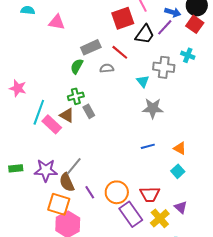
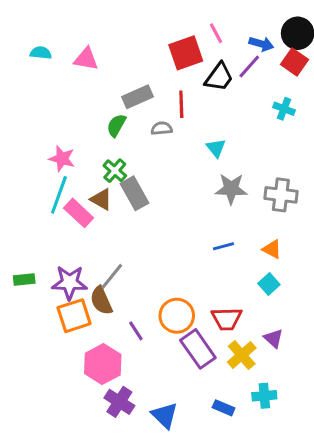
cyan semicircle: (28, 10) -> (41, 53), moved
red line: (120, 52) -> (181, 104), turned 48
gray cross: (164, 67) -> (281, 195), moved
pink star: (18, 88) -> (62, 159), moved
green cross: (76, 96) -> (115, 171), turned -35
gray rectangle: (89, 111) -> (134, 193), size x1.5
purple line: (90, 192) -> (136, 331), moved
orange square: (59, 204) -> (74, 316), moved, turned -35

